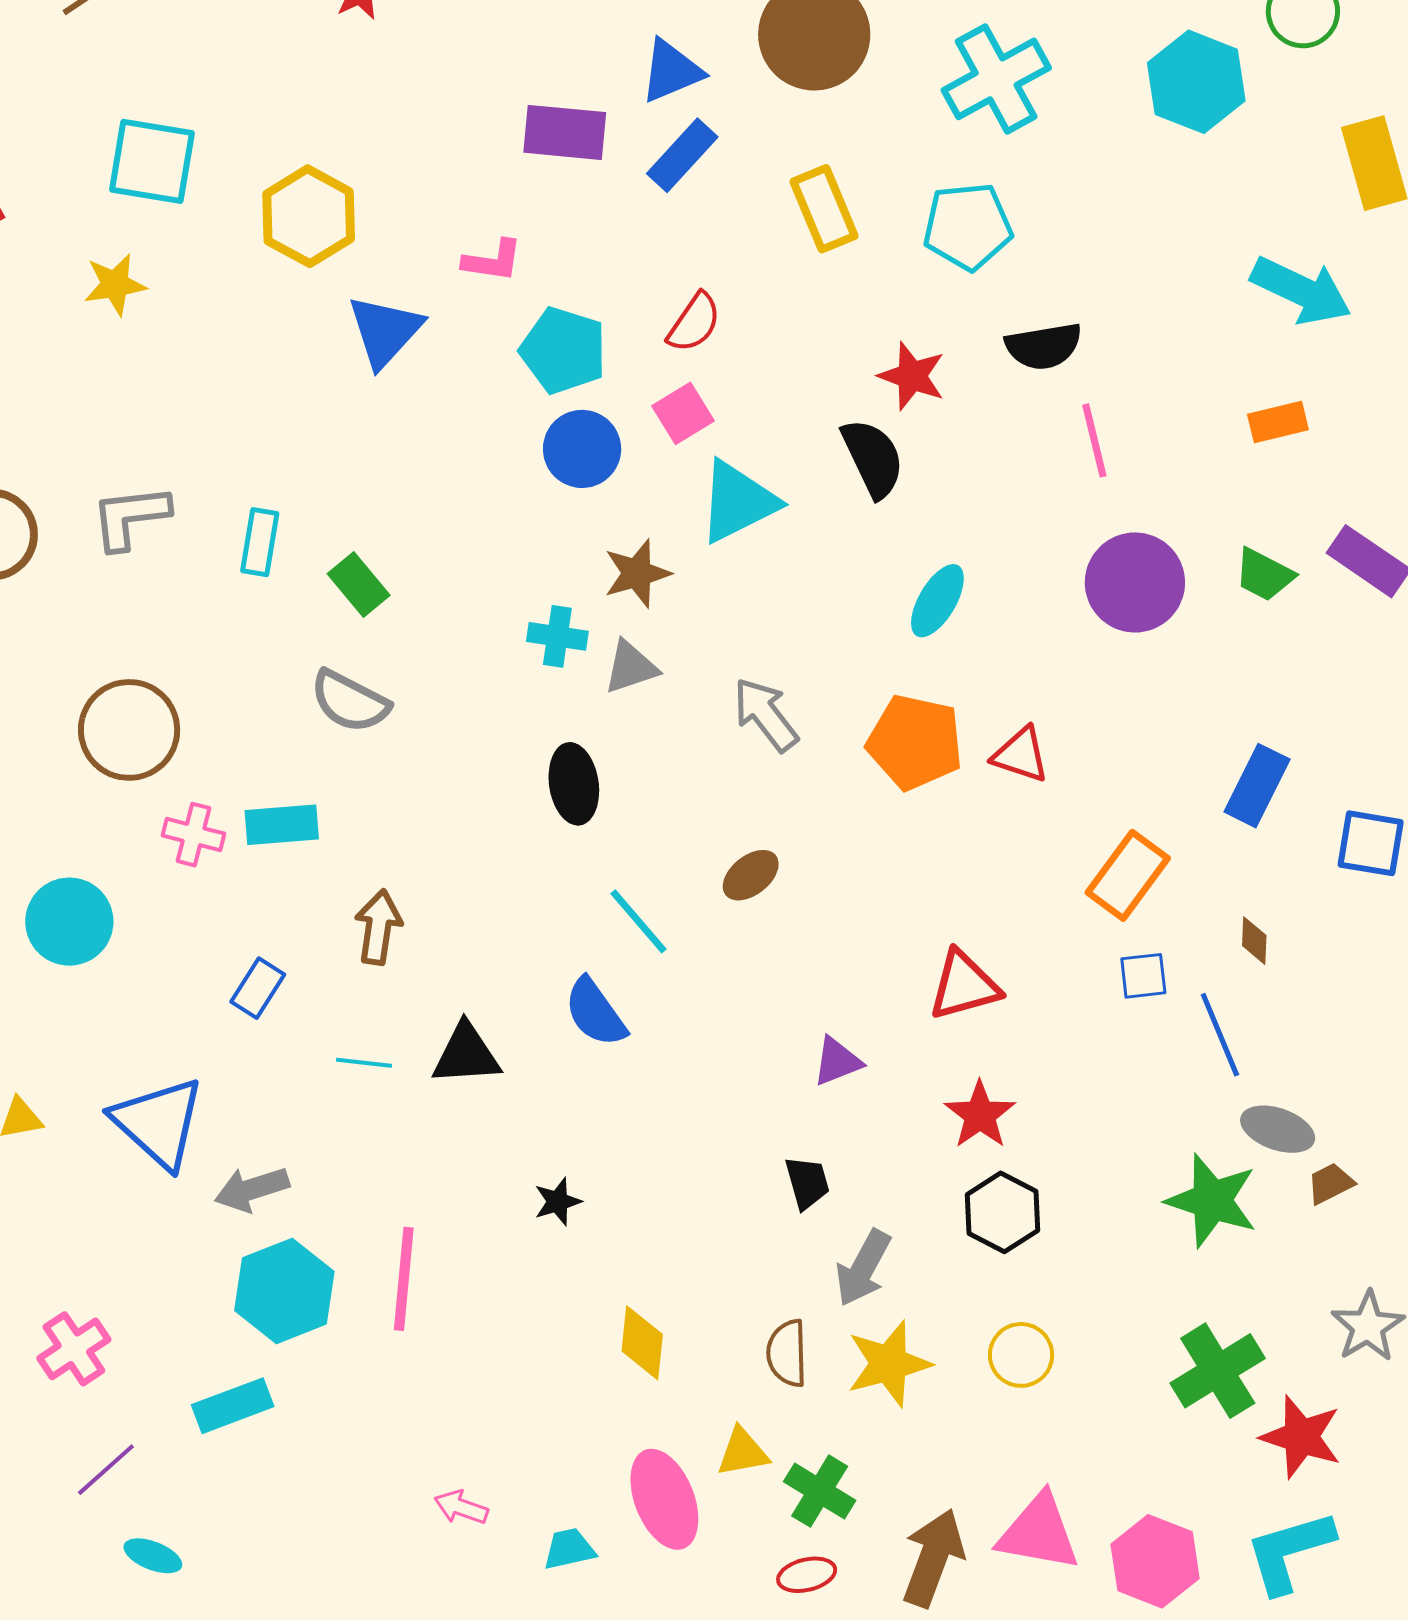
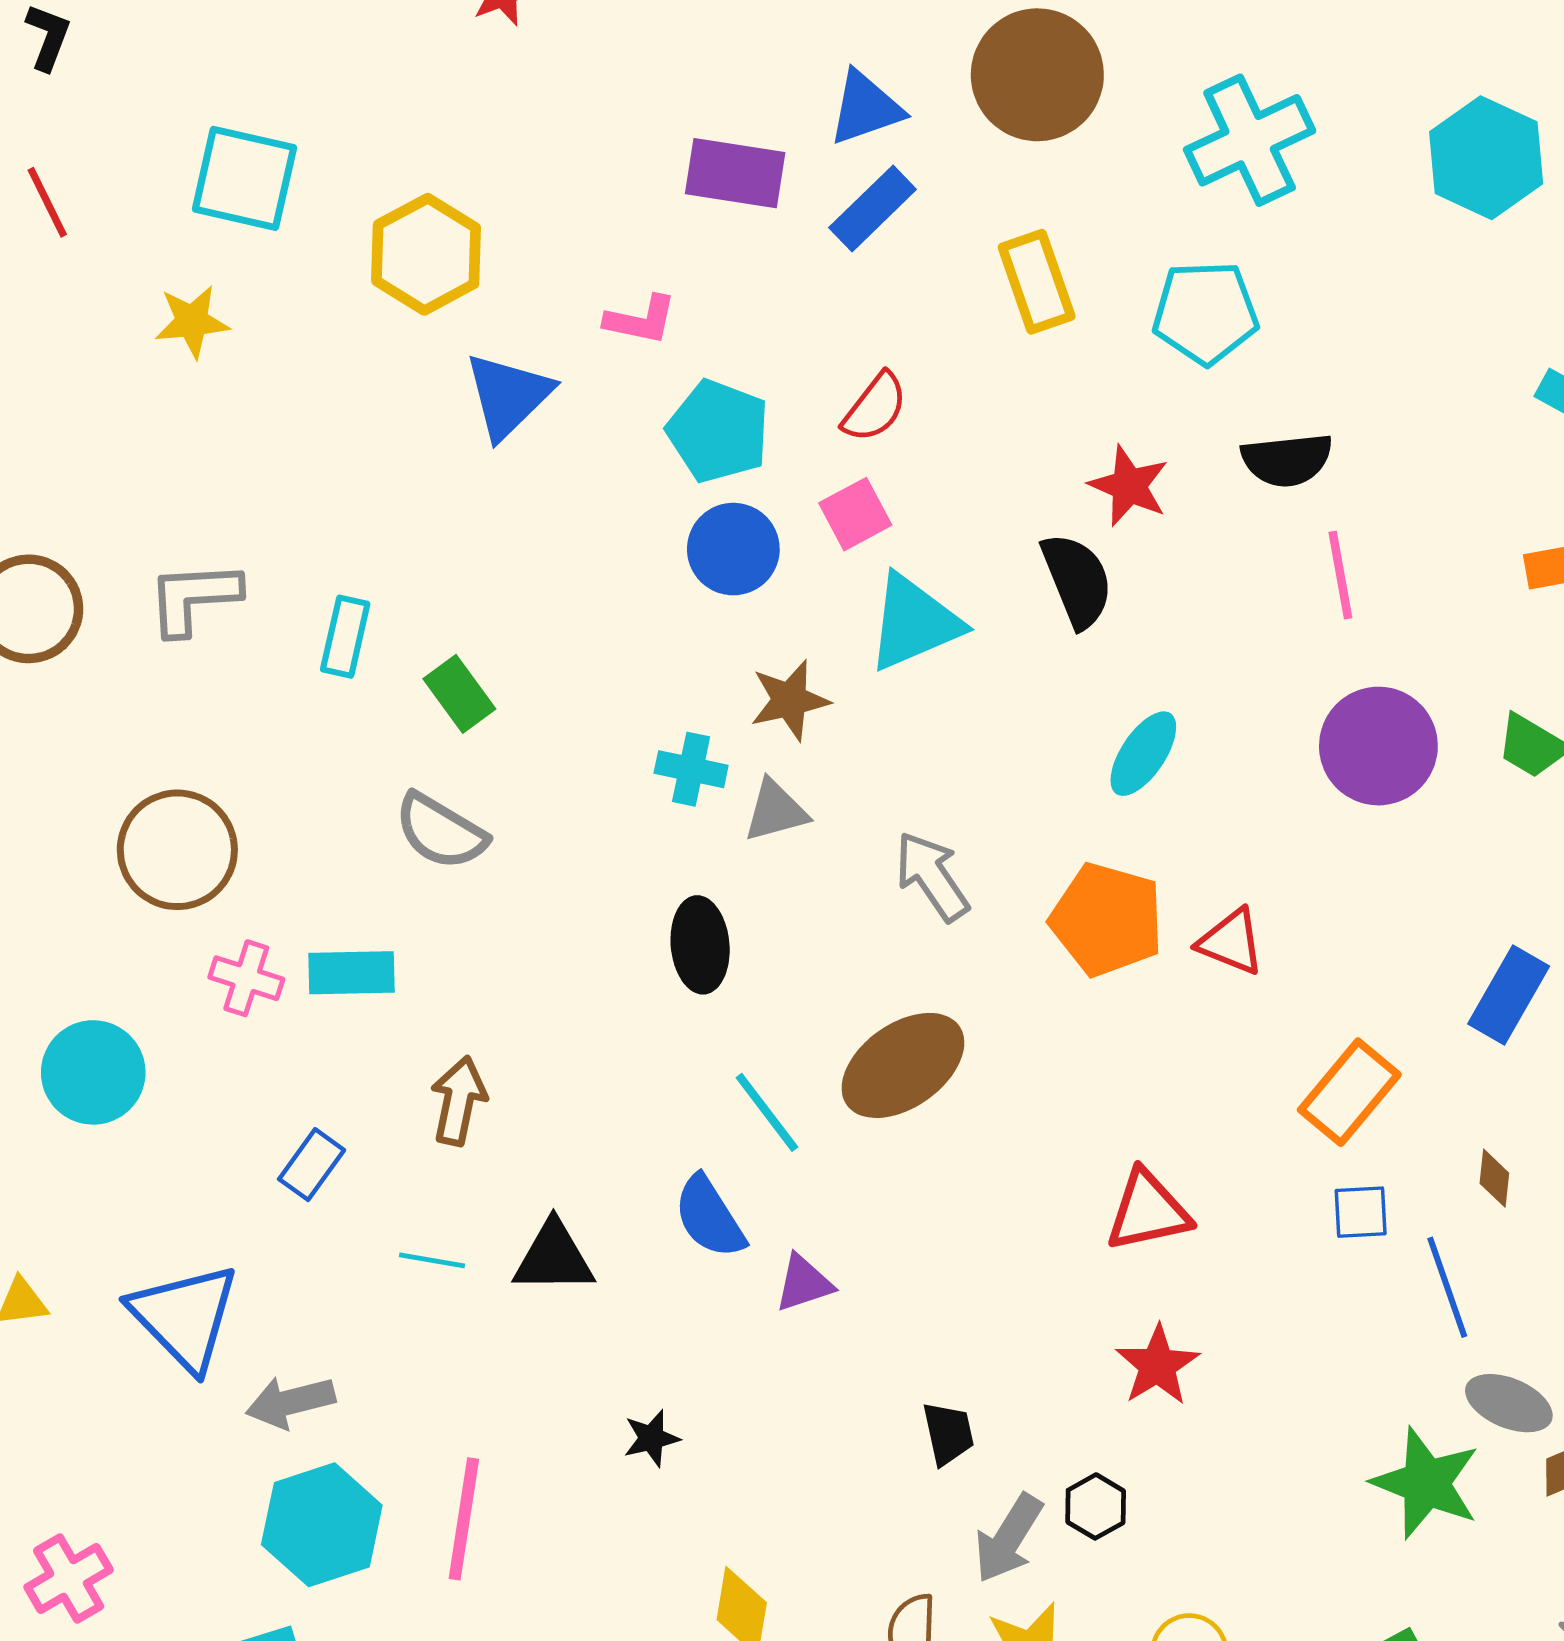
brown ellipse: (751, 875) -> (903, 1065), size x1.8
purple triangle: (837, 1061) -> (804, 1283), moved
black hexagon: (1003, 1212) -> (1096, 1506), moved, size x0.7

